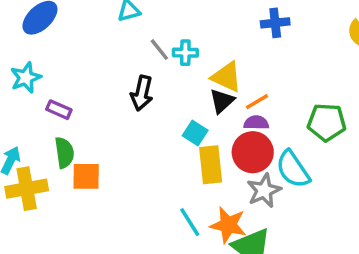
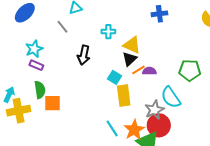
gray line: (159, 50) -> (63, 27), moved
cyan star: (26, 78) -> (34, 49), moved
orange line: (257, 102) -> (138, 70), moved
red circle: (253, 152) -> (159, 125), moved
orange star: (228, 225) -> (134, 130), turned 30

